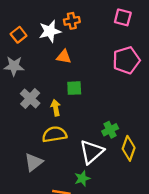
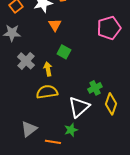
orange triangle: (64, 57) -> (55, 25), turned 48
green square: (74, 88) -> (64, 52), turned 32
gray triangle: (34, 162) -> (29, 129), moved

